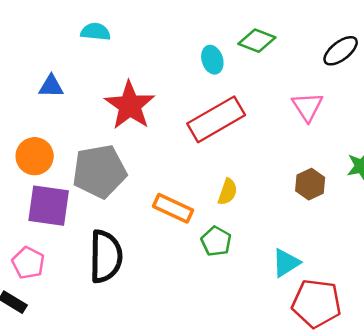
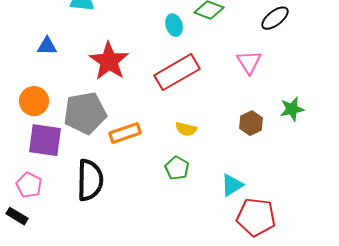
yellow semicircle: (228, 192) -> (186, 129), turned 85
orange rectangle: (173, 208) -> (125, 133), moved, turned -44

